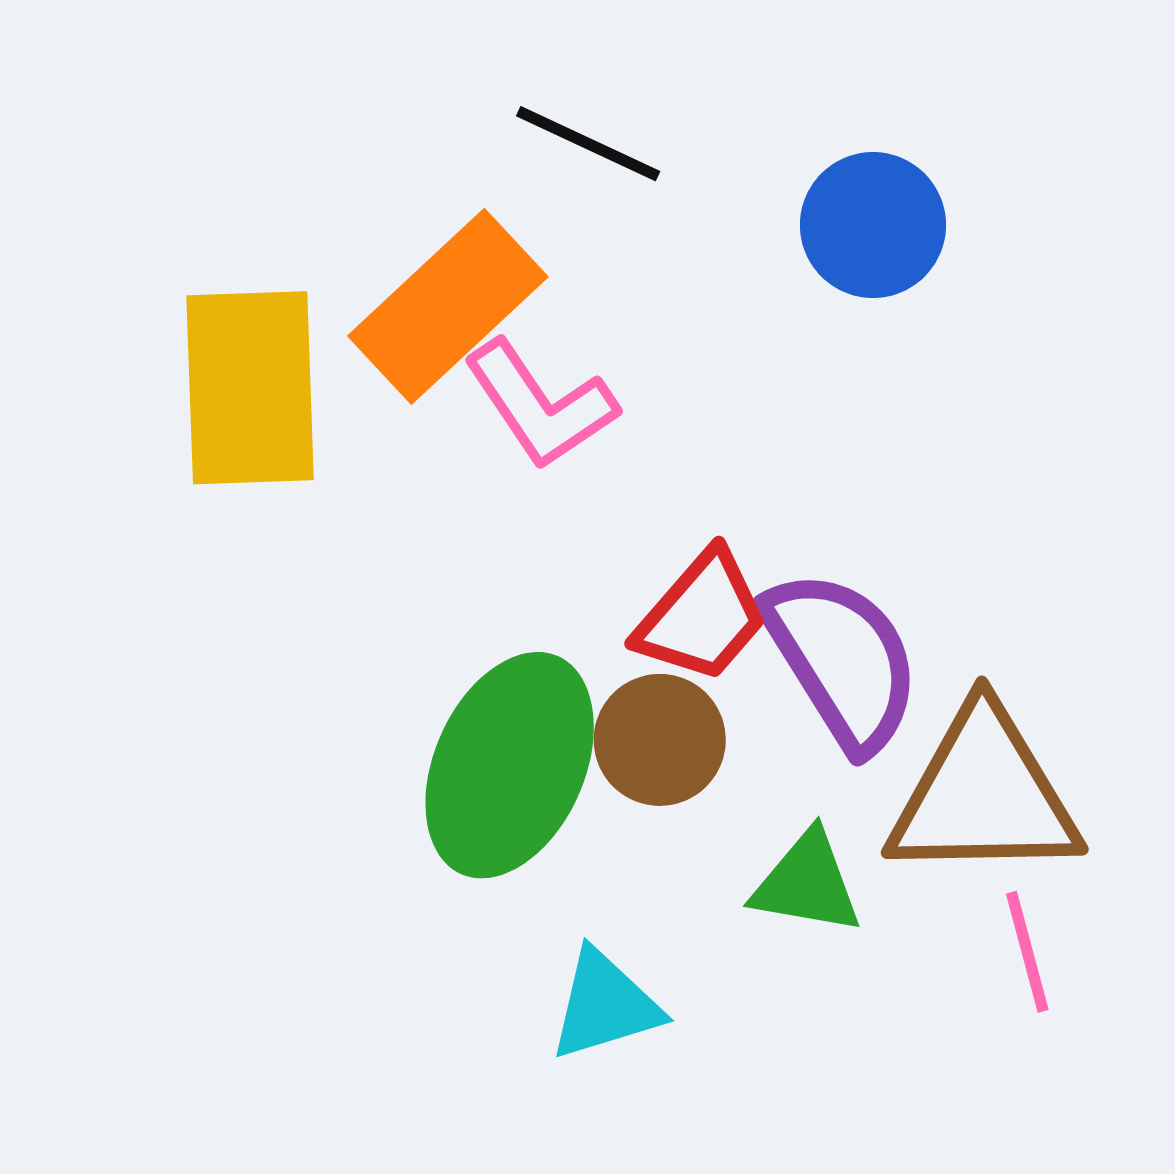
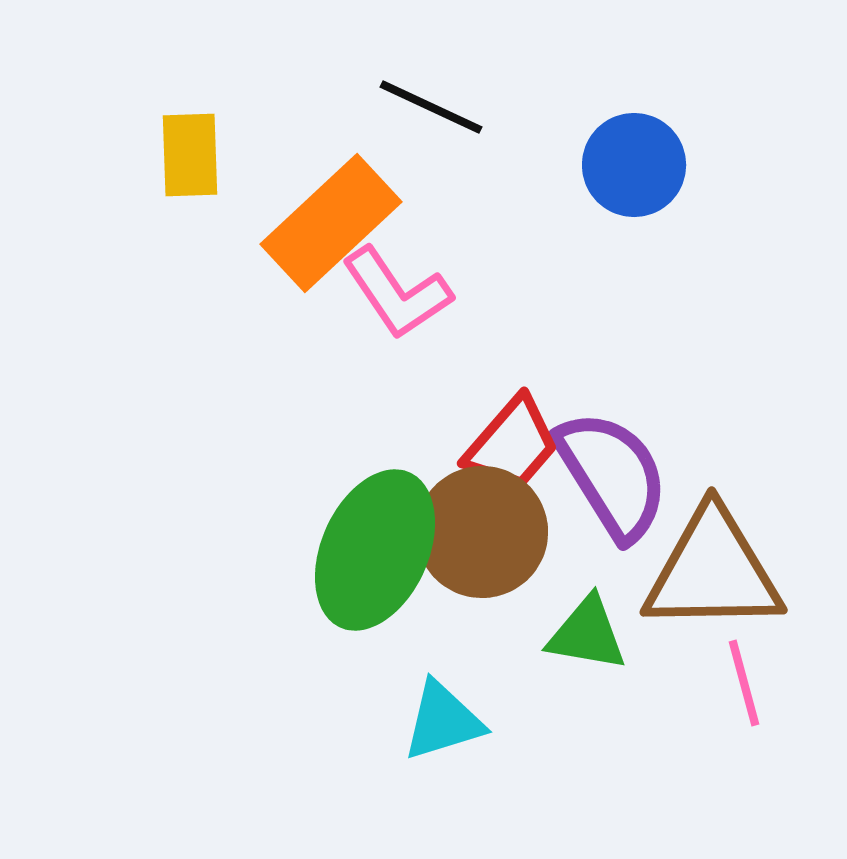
yellow rectangle: (250, 388) -> (190, 155), moved, size x0.6
brown circle: (660, 740) -> (482, 532), size x1.4

